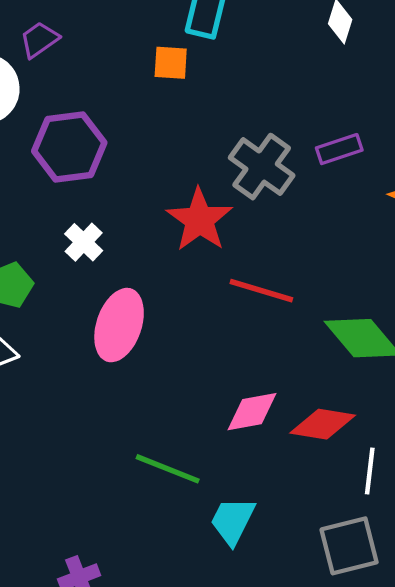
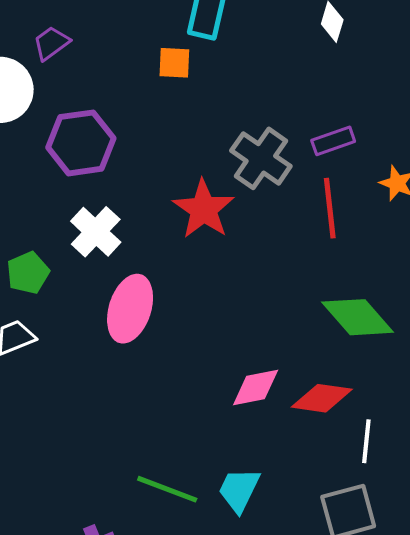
white cross: (84, 242) -> (96, 232), size x1.4
red line: (261, 291) -> (330, 208), moved, turned 68
green line: (168, 469) -> (167, 489), moved

